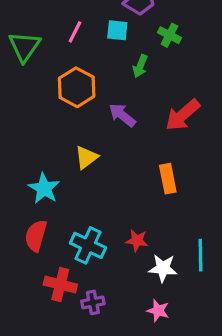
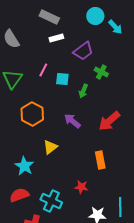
cyan square: (117, 30) -> (62, 79), moved
orange hexagon: (77, 87) -> (32, 114), moved
red semicircle: (36, 236) -> (19, 195), turned 54
red star: (137, 241) -> (81, 187), moved

